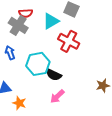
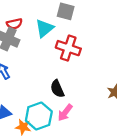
cyan hexagon: (38, 64) -> (39, 116), moved
black semicircle: (54, 75) -> (57, 89), turned 49

